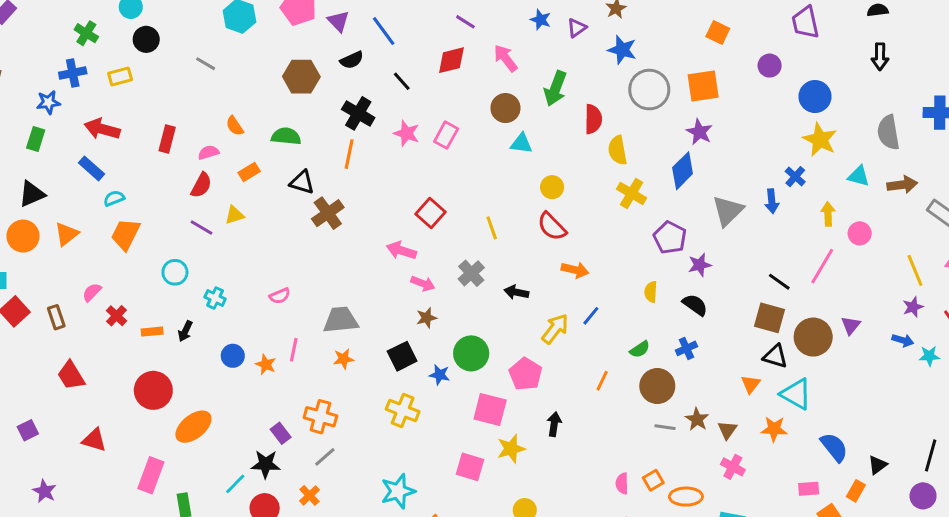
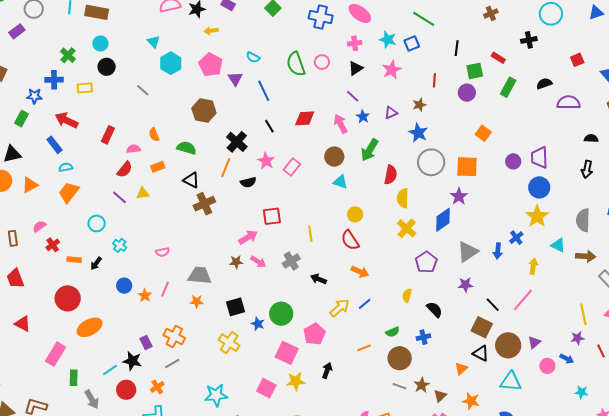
blue star: (541, 20) -> (363, 117), moved
purple line: (465, 22) -> (353, 96), moved
purple trapezoid: (805, 22) -> (539, 157), moved
black semicircle: (352, 60) -> (248, 182), moved
red square: (430, 213) -> (272, 216), turned 30
pink circle: (860, 233) -> (547, 366), moved
pink arrow: (401, 251) -> (248, 237), turned 120
purple star: (700, 265) -> (465, 285), moved
brown star: (427, 318) -> (236, 262), moved
cyan star: (929, 356) -> (581, 392), moved
orange line: (602, 381) -> (364, 348), turned 32
cyan triangle: (796, 394) -> (511, 382), moved, turned -35

